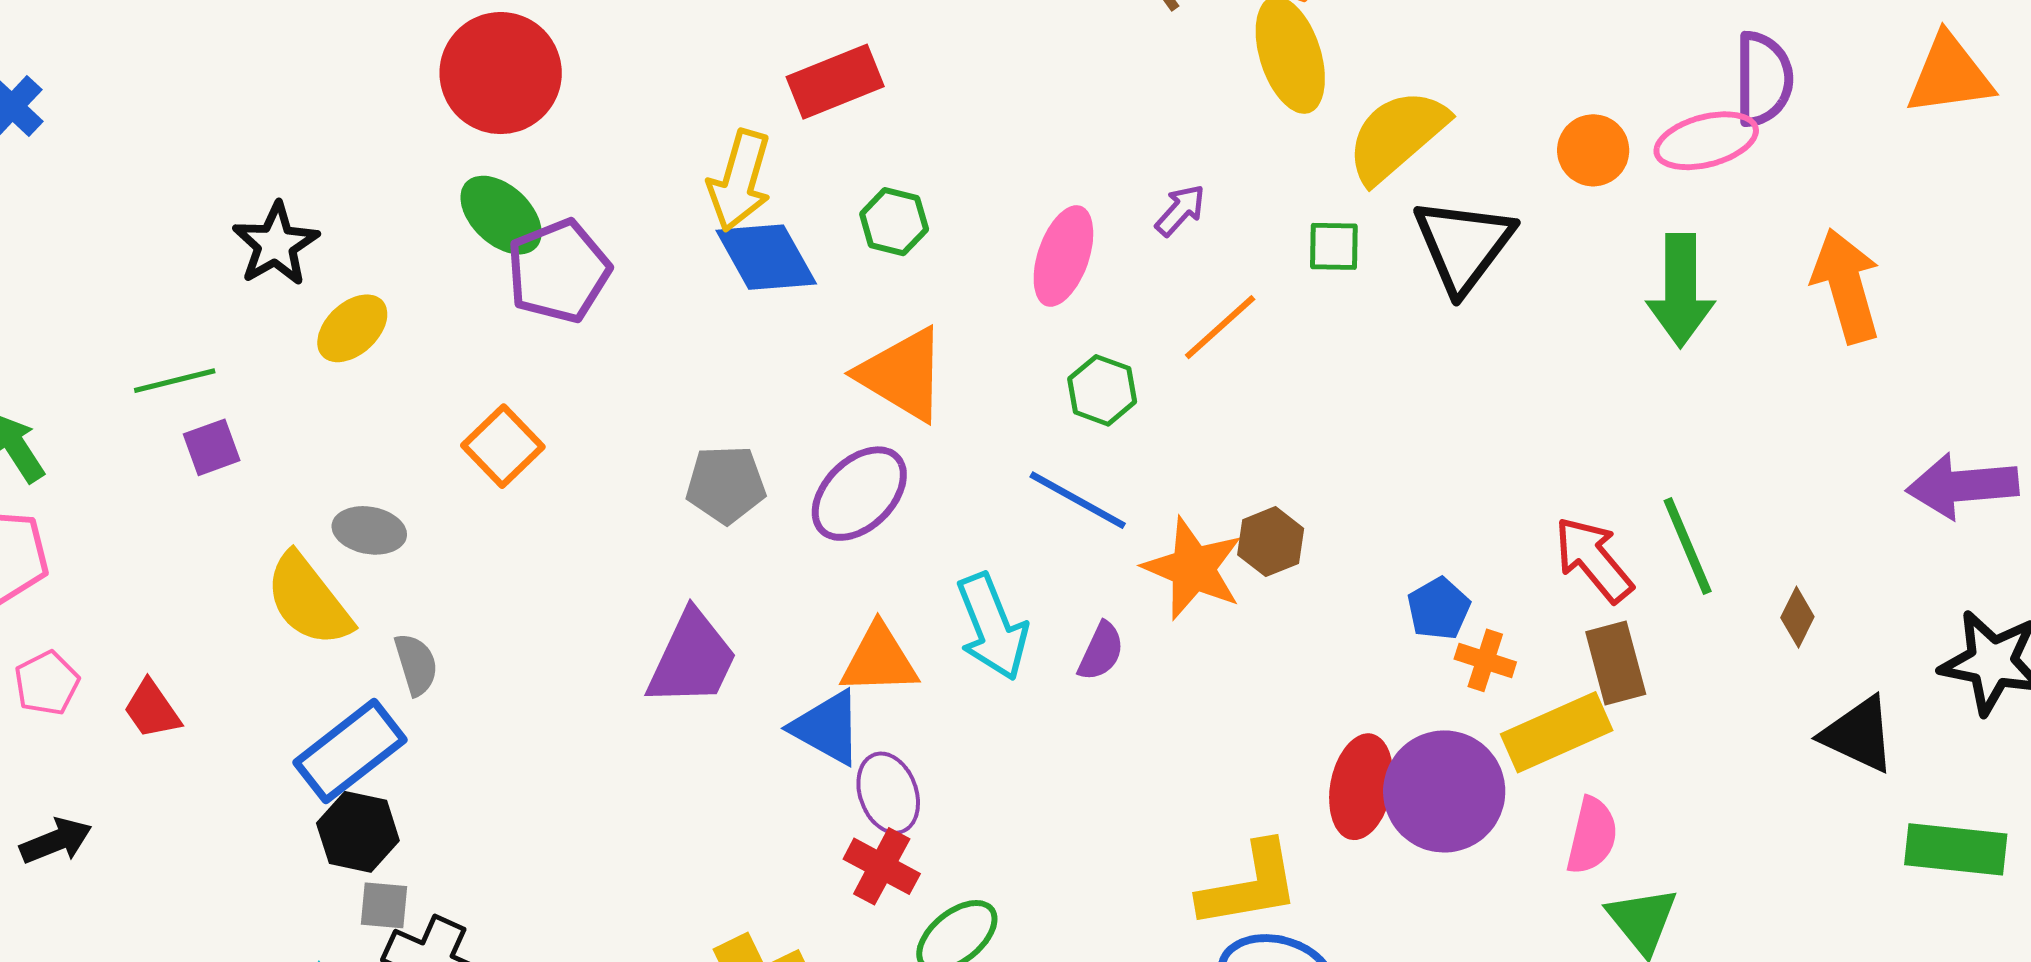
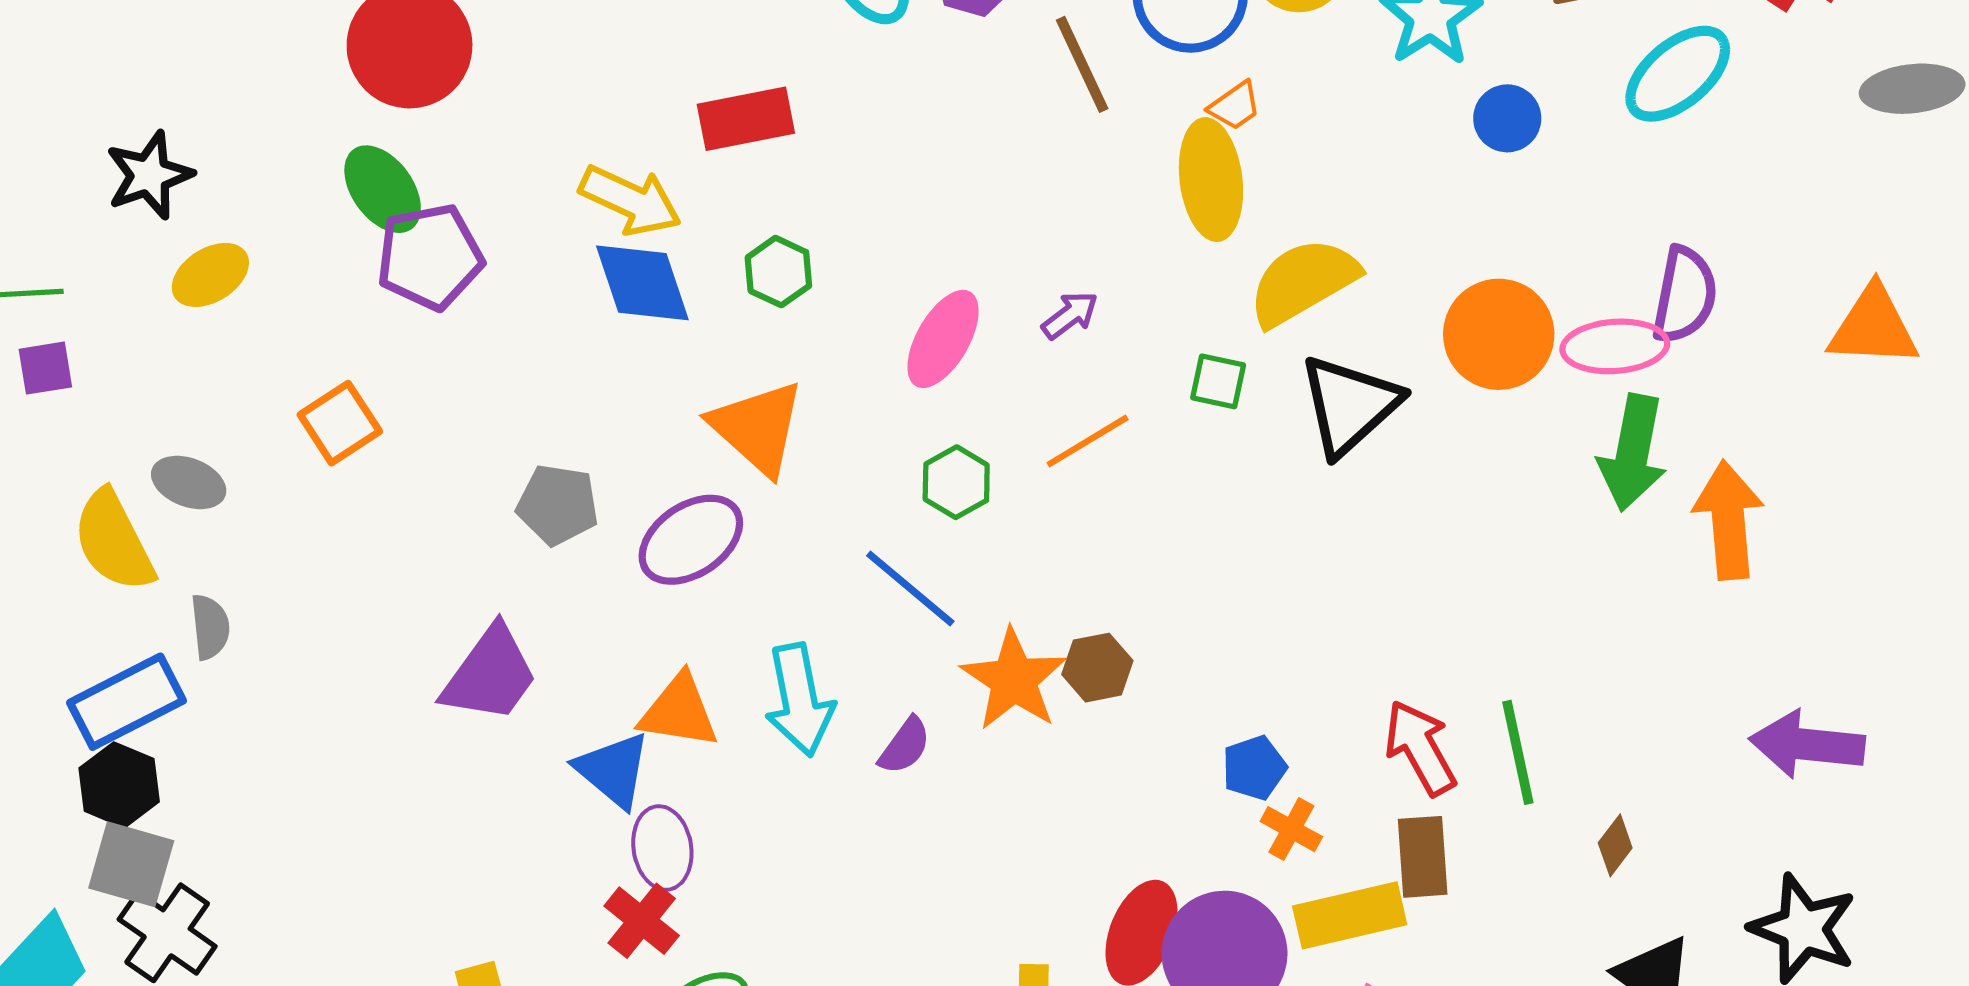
orange circle: (1593, 150) -> (1499, 334), size x1.5
yellow arrow: (740, 181) -> (630, 200), turned -92
green arrow: (1681, 290) -> (1633, 453), moved
gray square: (384, 905) -> (131, 864), size x1.6

